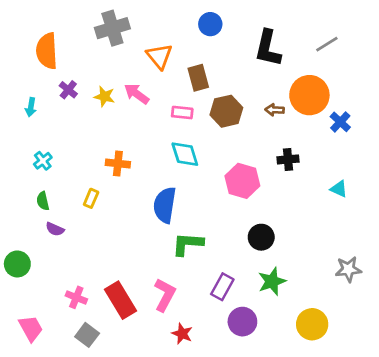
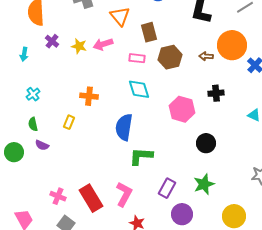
pink arrow: (137, 94) -> (103, 44), turned -54
black circle: (261, 237) -> (206, 143), moved
green circle: (17, 264) -> (14, 152), moved

